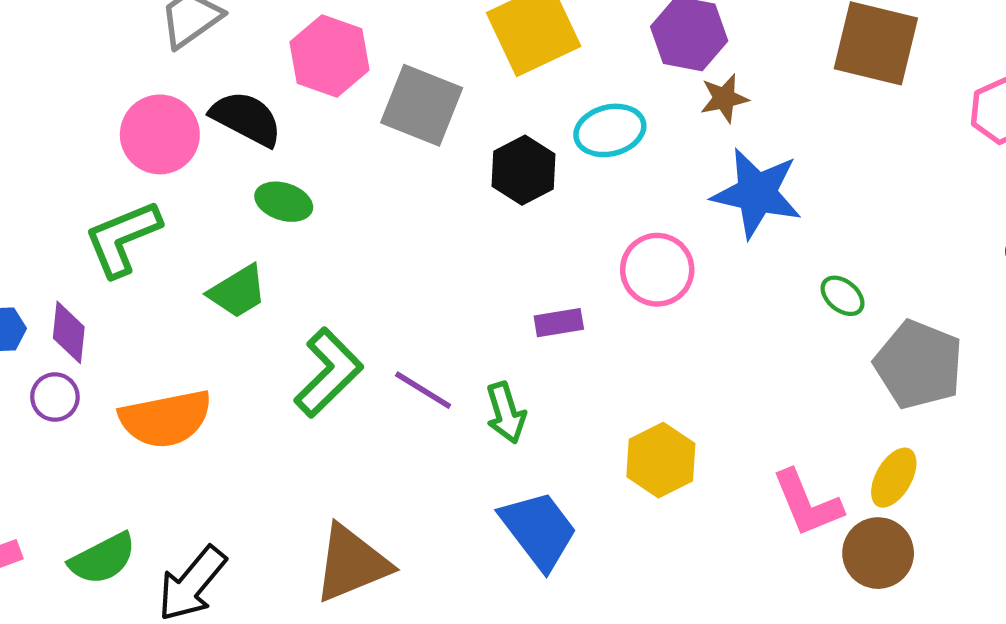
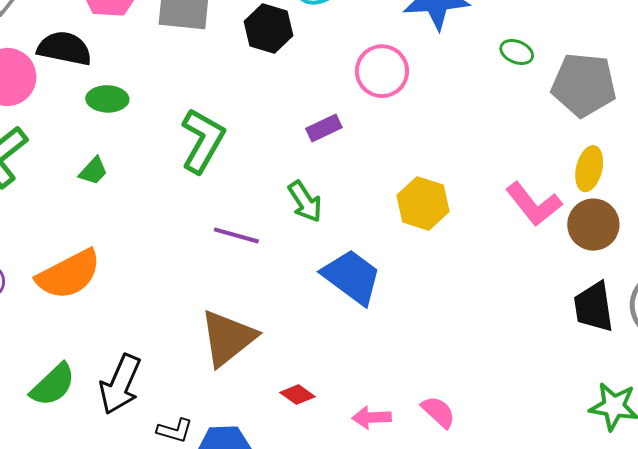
green trapezoid: (238, 291) -> (93, 171), size x0.7
green L-shape: (328, 373) -> (203, 141), moved
purple line: (423, 390) -> (236, 235), moved

